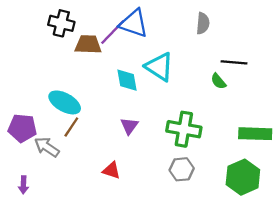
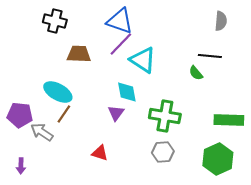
gray semicircle: (203, 23) -> (221, 21), moved
purple line: (113, 32) -> (121, 44), moved
brown trapezoid: (88, 44) -> (79, 54), moved
cyan diamond: (127, 80) -> (127, 92), moved

